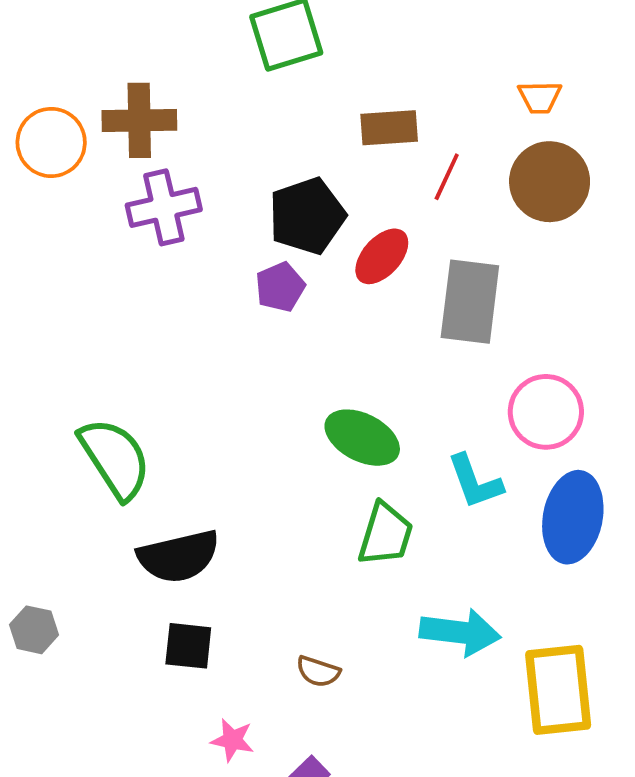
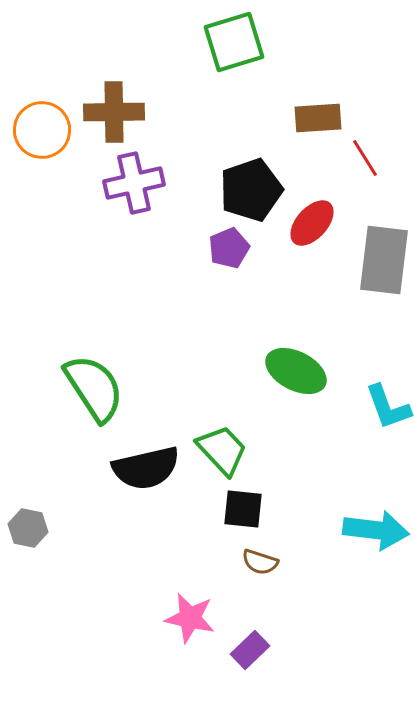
red line: (447, 177) -> (365, 158), turned -57
green trapezoid: (385, 534) -> (222, 450), moved, turned -60
black square: (188, 646) -> (243, 509), moved
pink star: (232, 740) -> (190, 618), size x1.4

